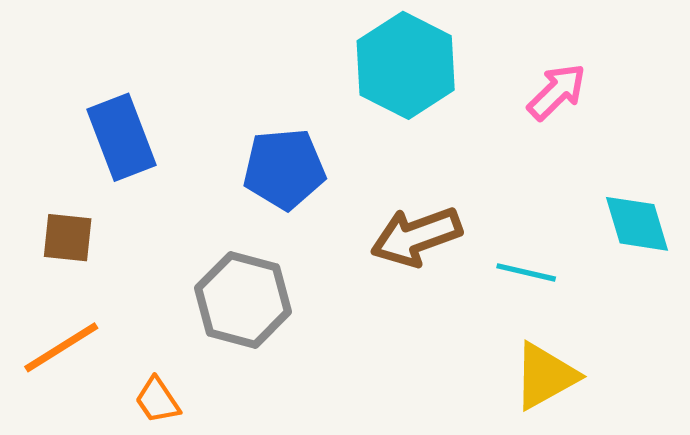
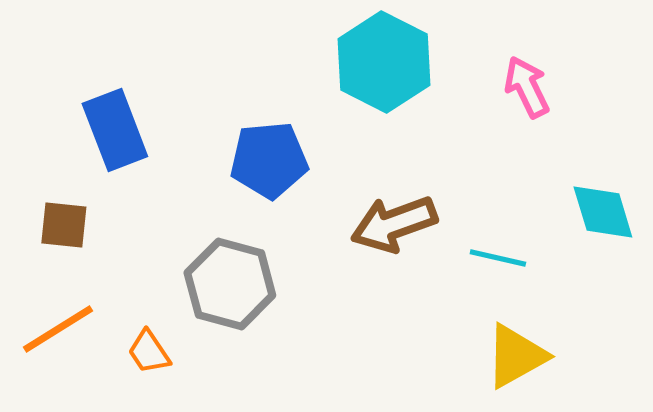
pink arrow: (557, 92) -> (527, 87), turned -72
orange trapezoid: (157, 400) -> (149, 352), moved

